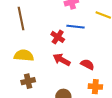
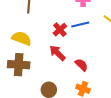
blue line: (76, 27) -> (80, 24), turned -36
brown cross: (28, 81) -> (19, 65), size x1.5

